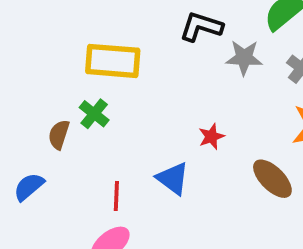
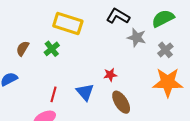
brown semicircle: (59, 135) -> (23, 48), moved
brown ellipse: (272, 179) -> (121, 102), moved

